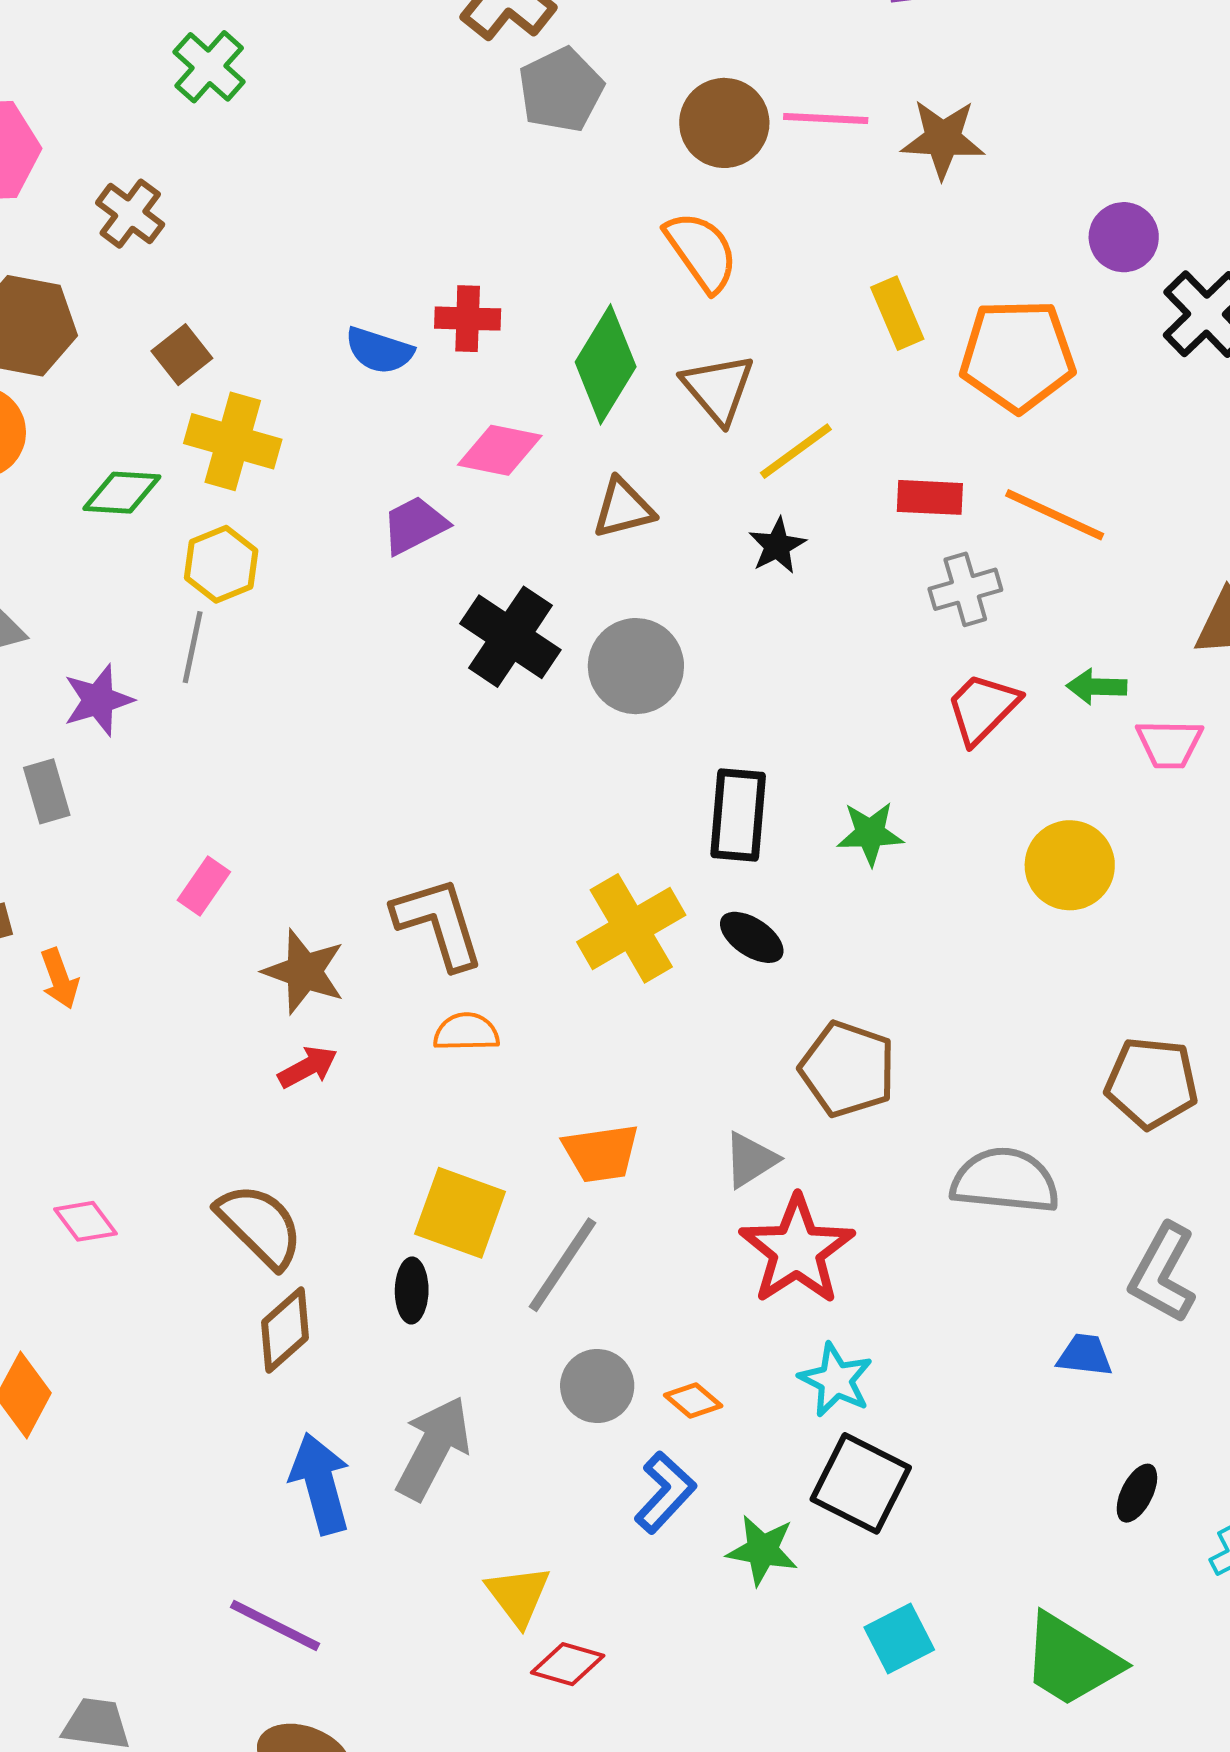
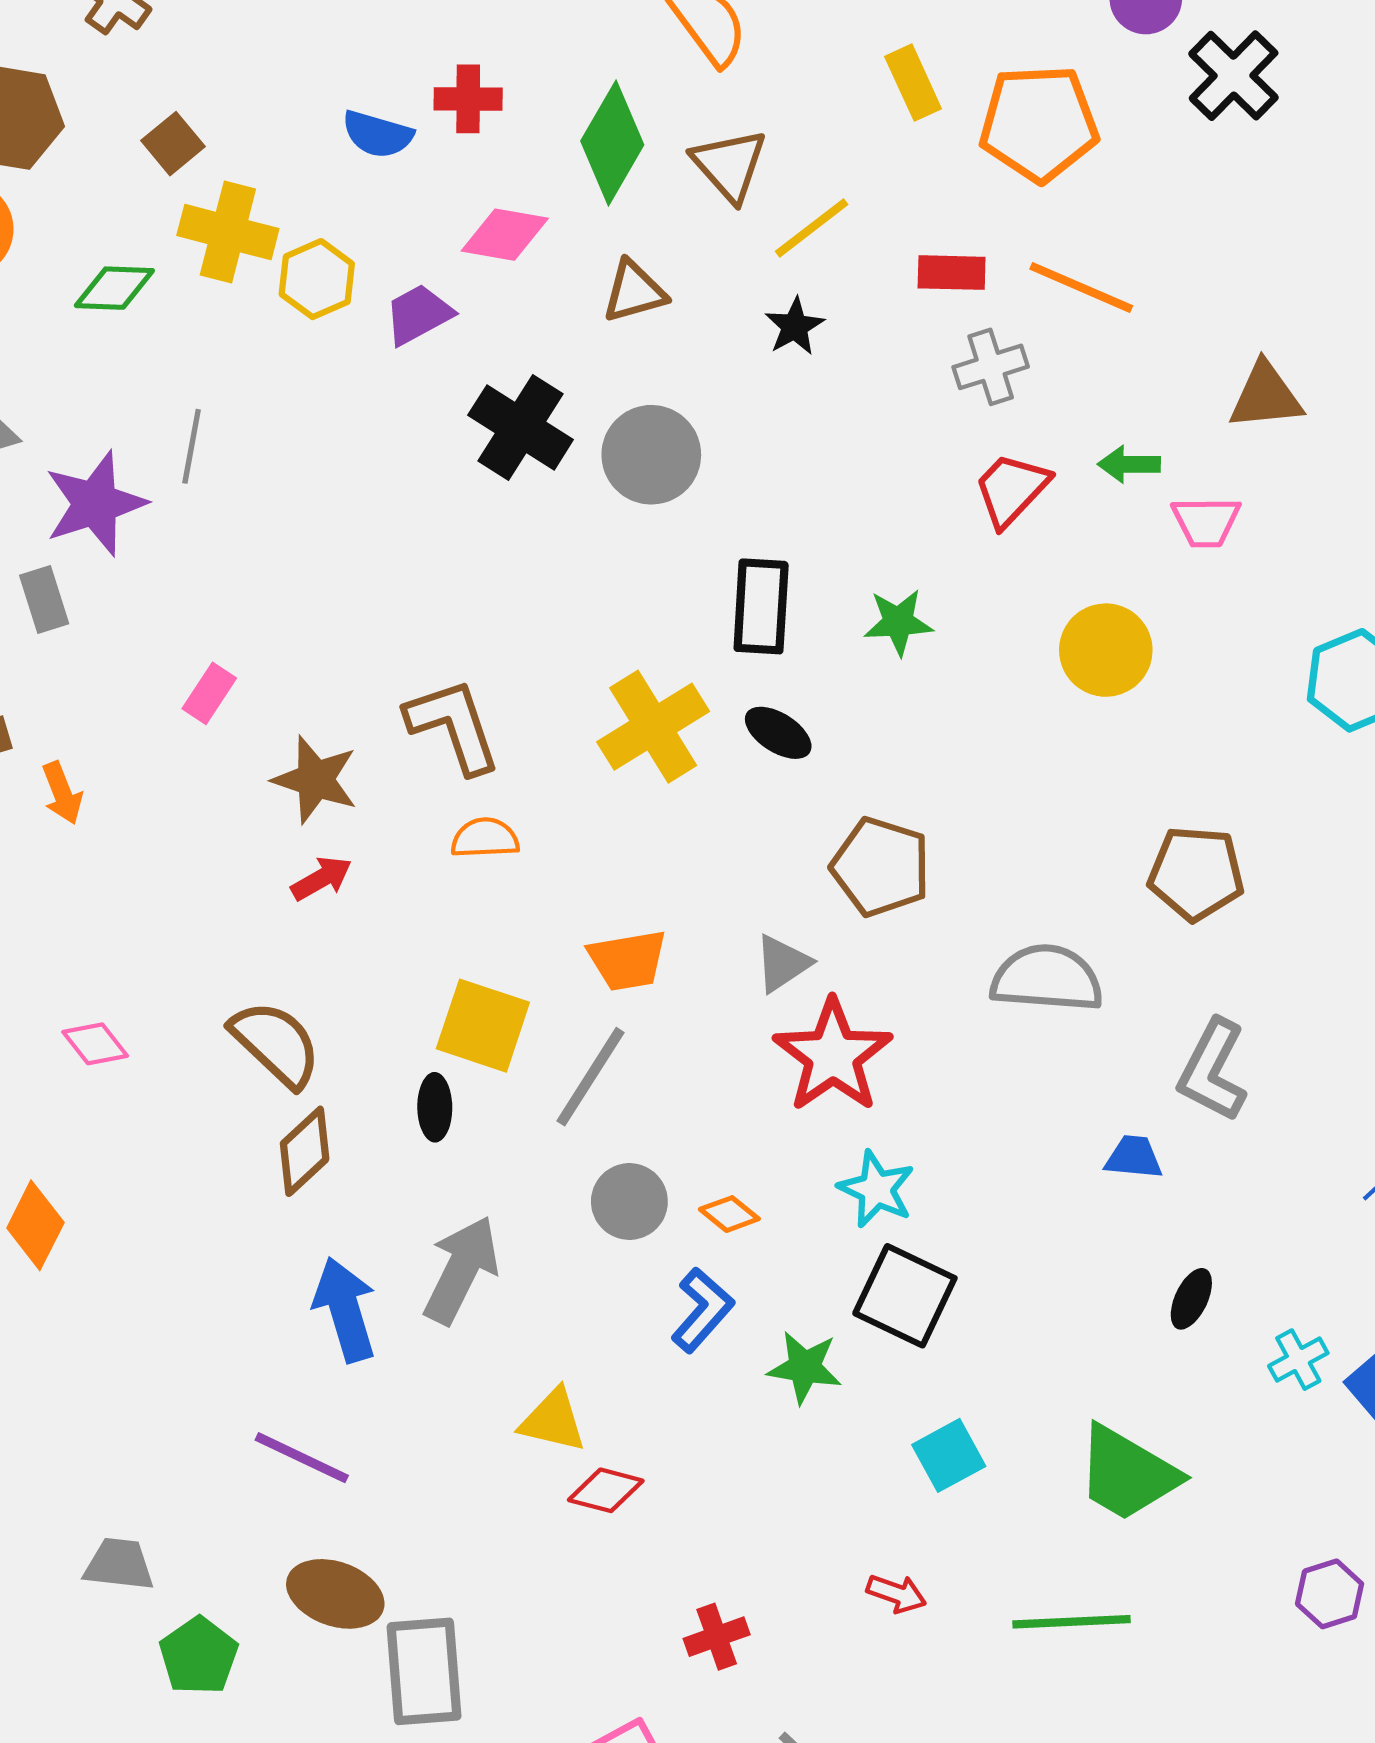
yellow hexagon: (221, 564) -> (317, 279), moved
purple star: (98, 700) -> (95, 504), size x1.4
yellow triangle: (518, 1595) -> (553, 1420), turned -38

